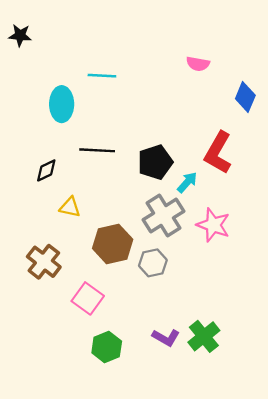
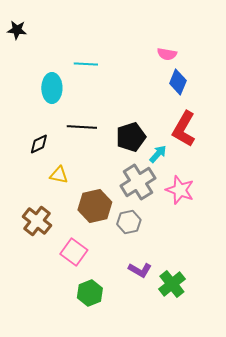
blue diamond: (245, 97) -> (178, 82), moved
purple L-shape: (166, 338) -> (140, 270), moved

